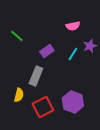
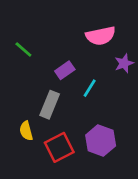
pink semicircle: (73, 26) -> (101, 36), size x1.5
cyan line: (73, 54) -> (90, 88), moved
yellow semicircle: (19, 95) -> (26, 131), turned 152

